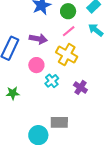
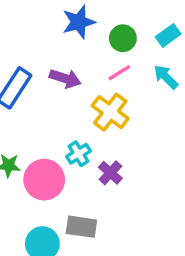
pink circle: (36, 65) -> (44, 180), moved, size x1.5
purple cross: (80, 87) -> (110, 173), moved

